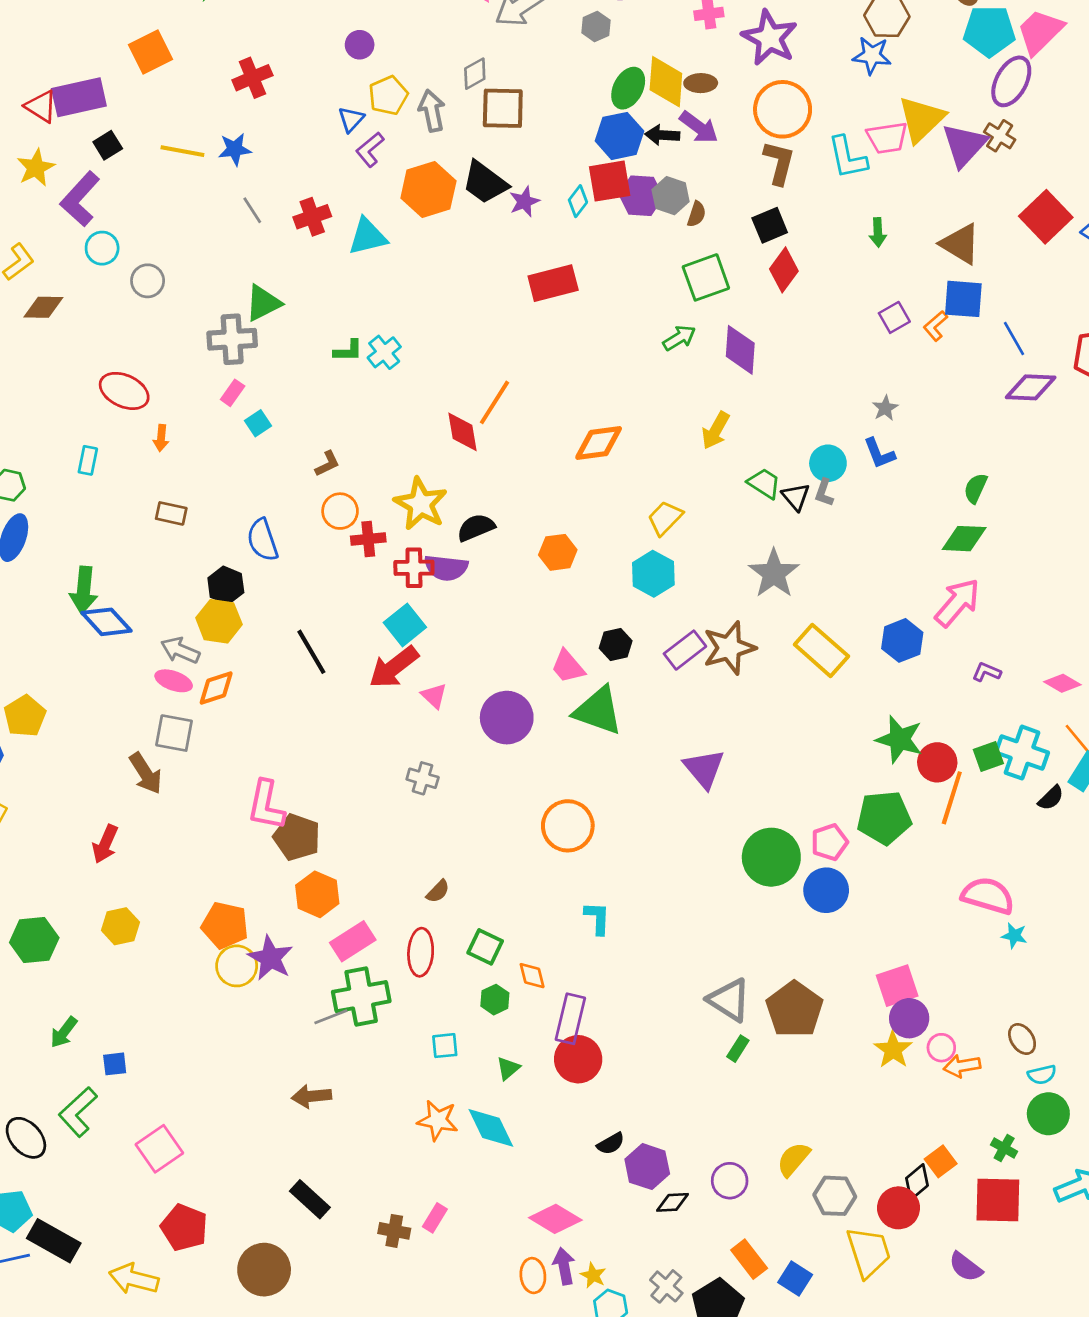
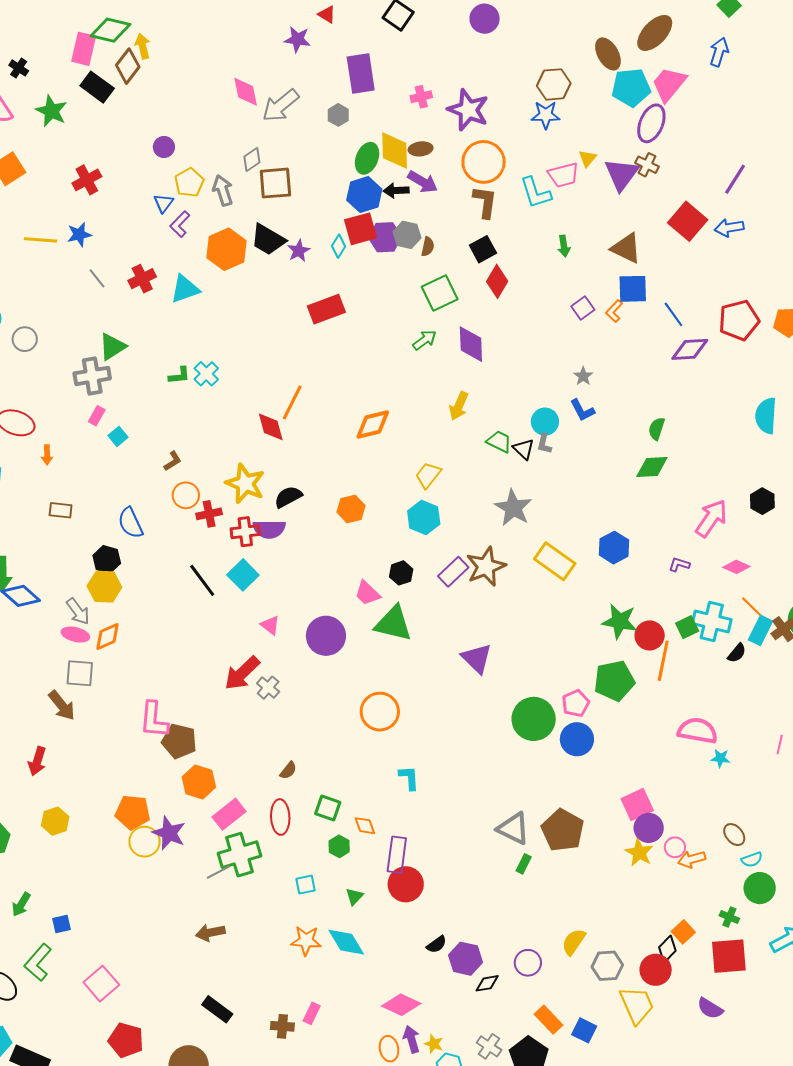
yellow triangle: (921, 119) -> (587, 158), size x0.5
pink arrow: (957, 603) -> (711, 518), moved
gray arrow: (180, 650) -> (78, 611), turned -144
black line: (311, 652) -> (202, 580), moved
red arrow: (394, 667) -> (242, 673), moved
gray cross: (423, 778) -> (268, 688), turned 30

